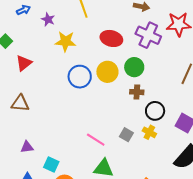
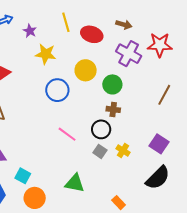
red ellipse: (111, 38) -> (92, 34), moved
yellow circle: (107, 72) -> (86, 70), moved
black circle: (155, 111) -> (101, 129), moved
pink line: (96, 140) -> (67, 134), moved

